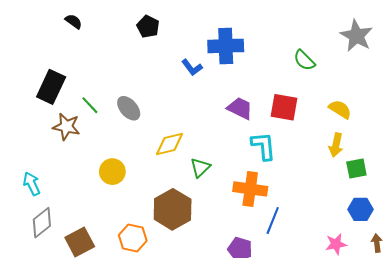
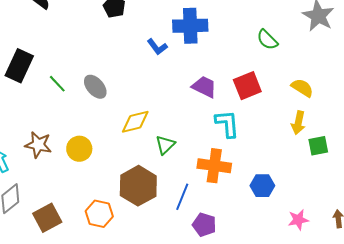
red square: (284, 107) -> (247, 86), turned -32
brown star: (66, 127) -> (38, 145), moved
blue hexagon: (360, 209) -> (262, 186), moved
blue line: (273, 221) -> (182, 197), moved

